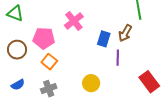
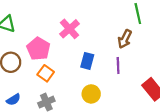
pink pentagon: (44, 38) -> (38, 49), turned 30
blue rectangle: (104, 39) -> (87, 61), moved

